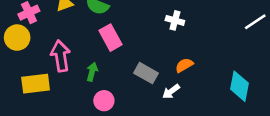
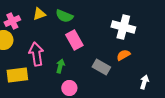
white cross: (175, 20) -> (123, 27), size x1.6
orange semicircle: (184, 65) -> (123, 55), moved
white arrow: (171, 91) -> (144, 82), moved, turned 144

